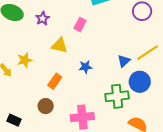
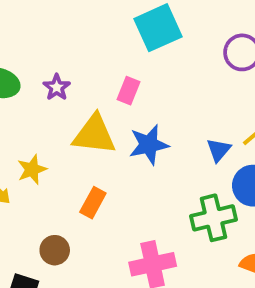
yellow triangle: (59, 45) -> (94, 135), size x1.4
blue star: (85, 67) -> (149, 145), moved, size x1.5
brown circle: (46, 106) -> (55, 250), moved

